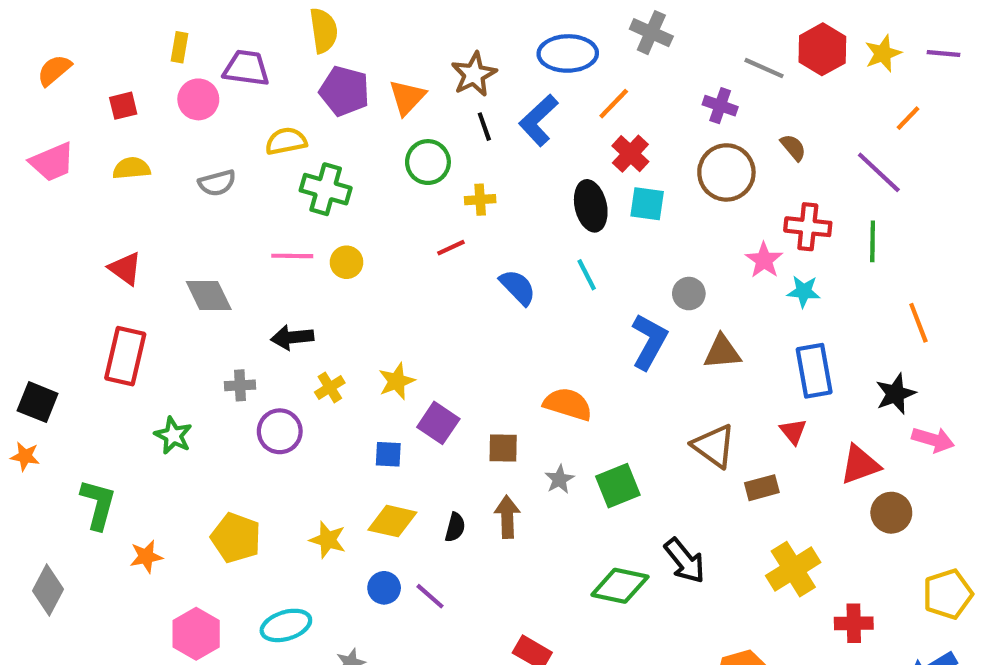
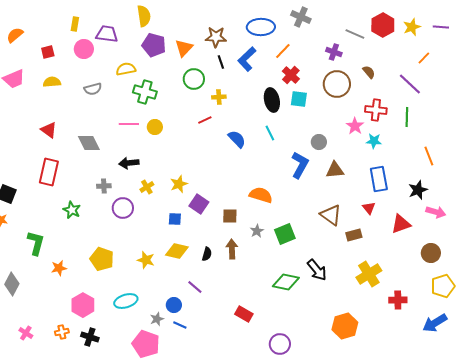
brown star: (474, 74) -> (216, 37), turned 30
brown circle: (891, 513) -> (431, 253), moved
blue circle: (384, 588) -> (174, 305), moved

